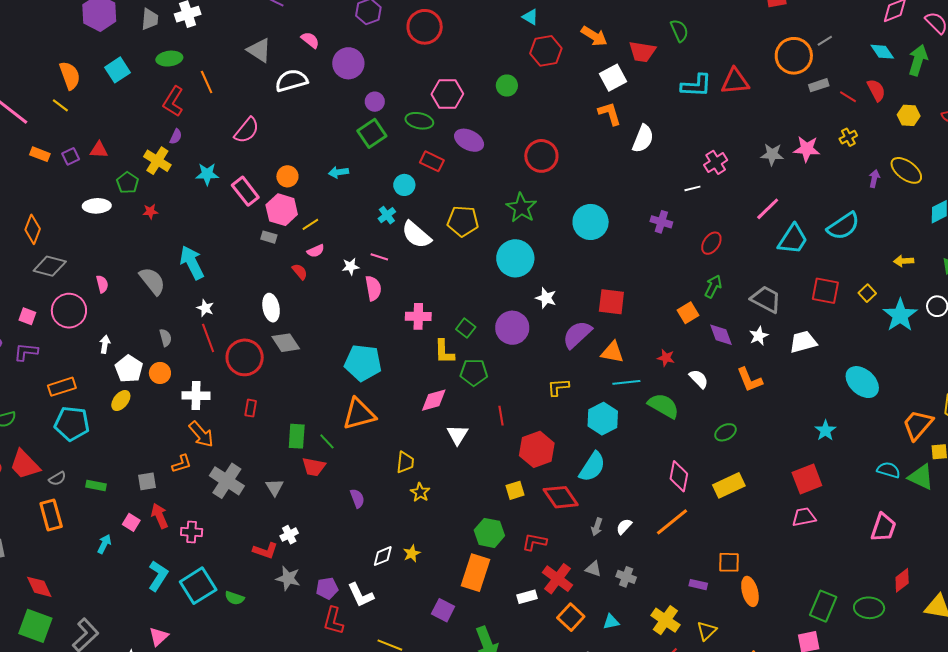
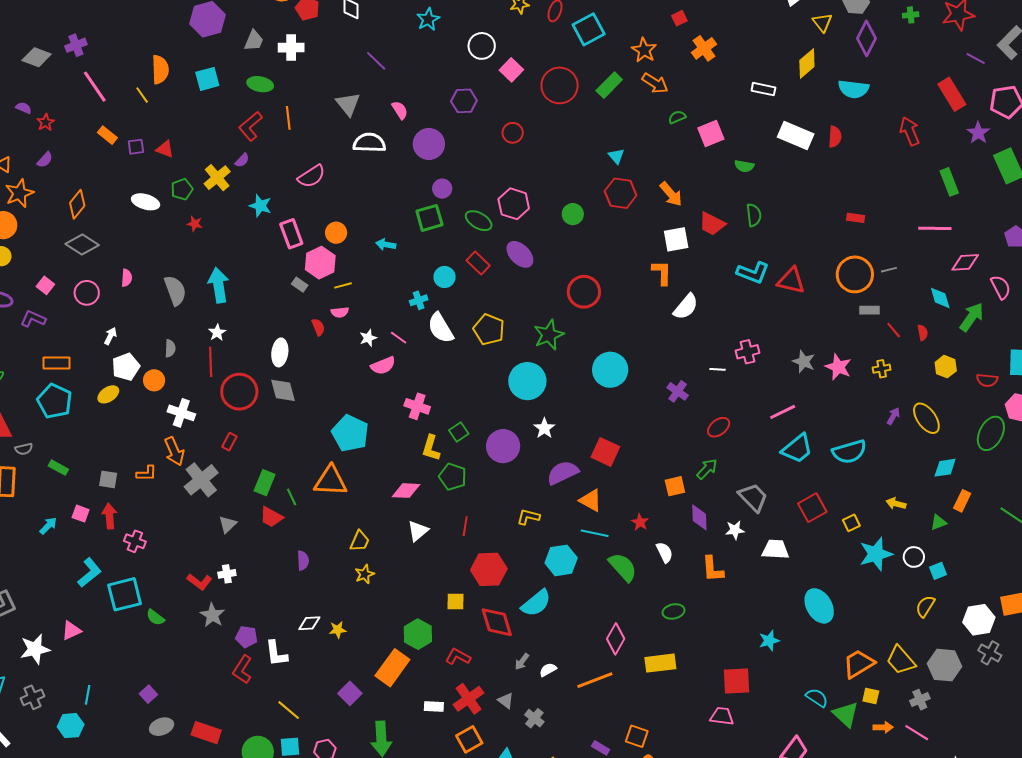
red circle: (425, 27) -> (513, 133), size x0.6
red semicircle: (876, 90) -> (923, 333), size x0.7
white star: (351, 267) -> (368, 338), turned -30
pink semicircle: (373, 288) -> (383, 366), turned 60
red square: (825, 291) -> (812, 508), turned 32
pink circle: (69, 311) -> (87, 293), size x0.7
gray cross: (227, 481) -> (201, 480), moved
pink square: (131, 522) -> (81, 514), turned -30

